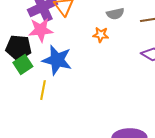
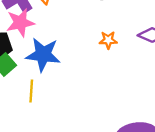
orange star: (101, 35) -> (108, 40), moved

